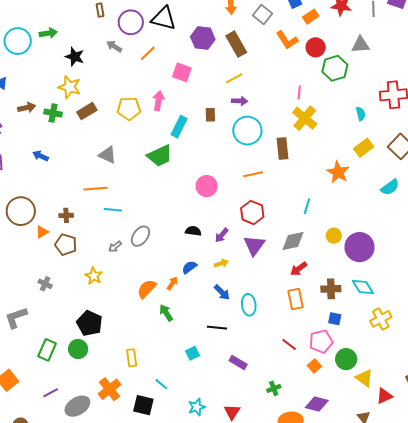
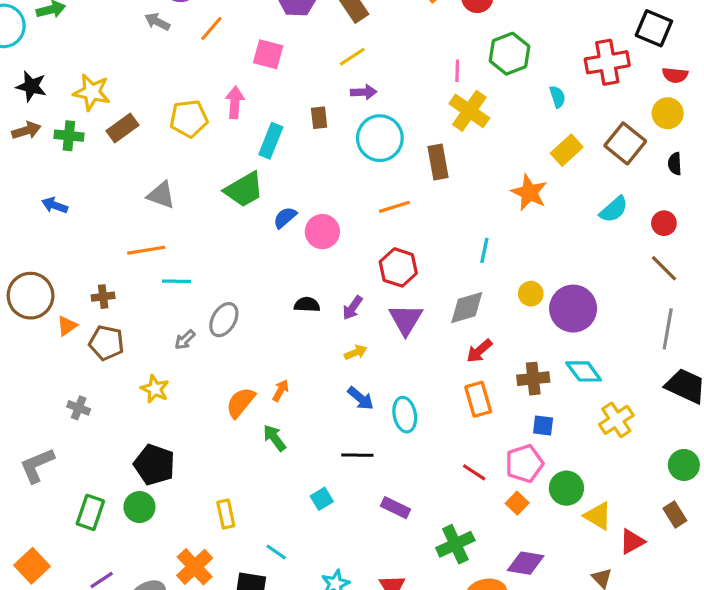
black star: (75, 57) -> (31, 86), moved
green hexagon: (335, 68) -> (509, 54), moved
blue semicircle: (189, 267) -> (285, 218), moved
green cross: (274, 388) -> (455, 544), size x1.6

